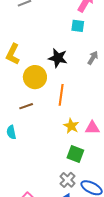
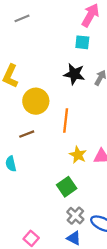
black star: (58, 58) -> (74, 74), moved
green square: (75, 154) -> (67, 187), moved, turned 36

